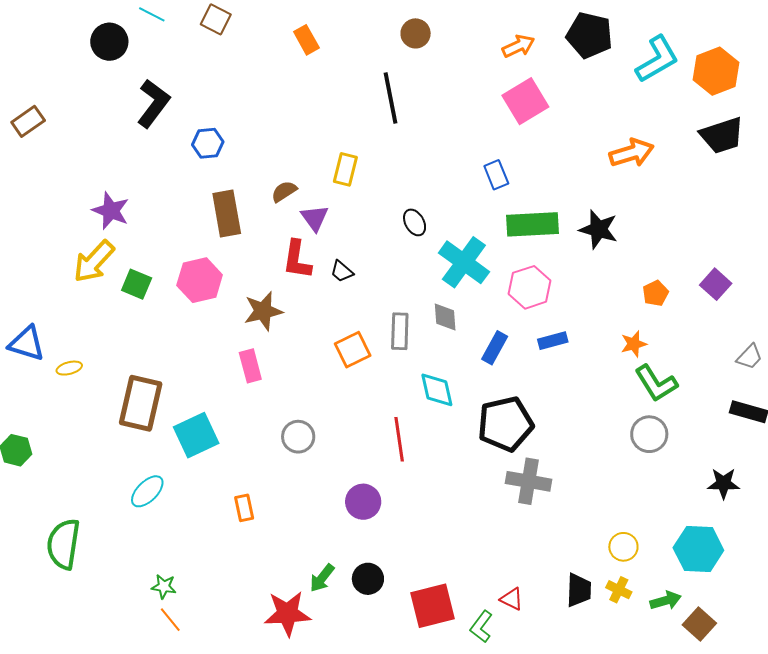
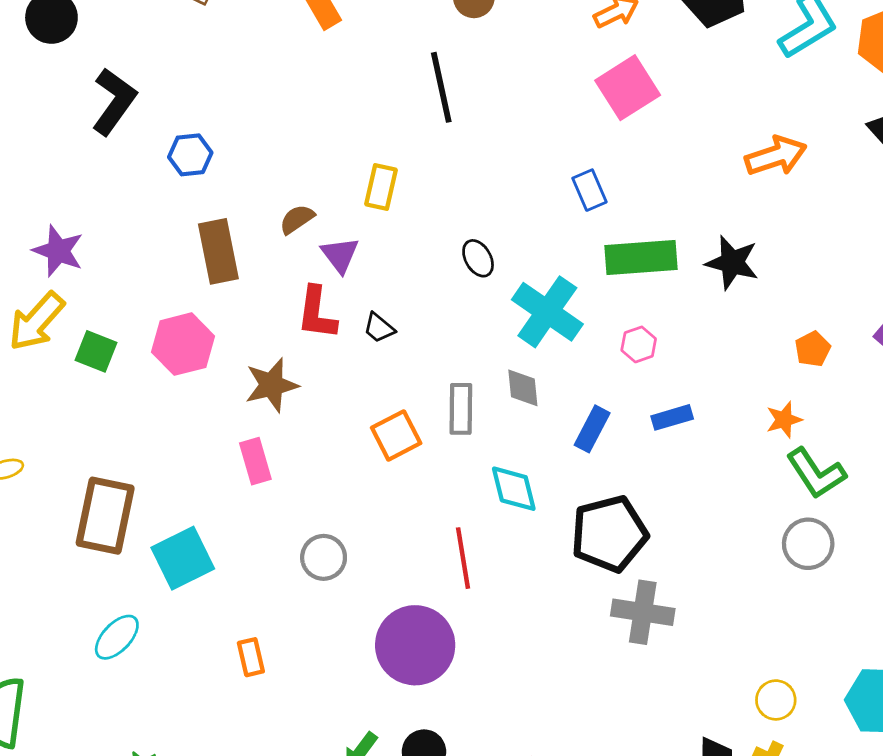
pink hexagon: (530, 287) -> (639, 344), size x0.6
purple circle: (363, 502) -> (415, 645), size x1.6

